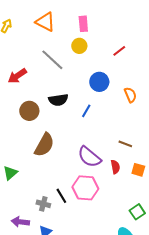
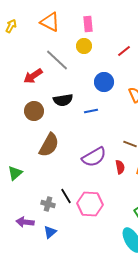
red arrow: (17, 76) -> (33, 76), moved
blue line: (86, 111) -> (91, 111), turned 48
purple semicircle: (89, 157) -> (94, 157), turned -70
pink hexagon: (85, 188) -> (90, 204), moved

